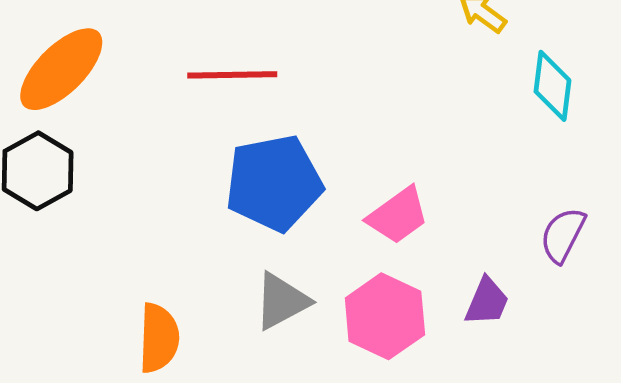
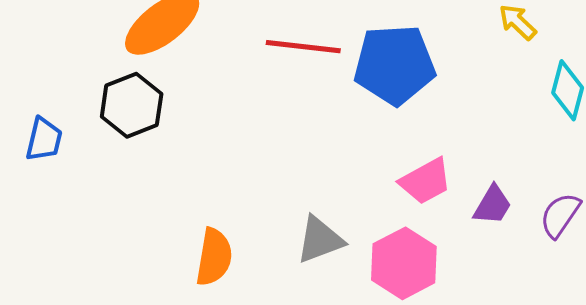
blue pentagon: (274, 183) -> (395, 65), moved
purple trapezoid: (487, 302) -> (493, 205), moved

